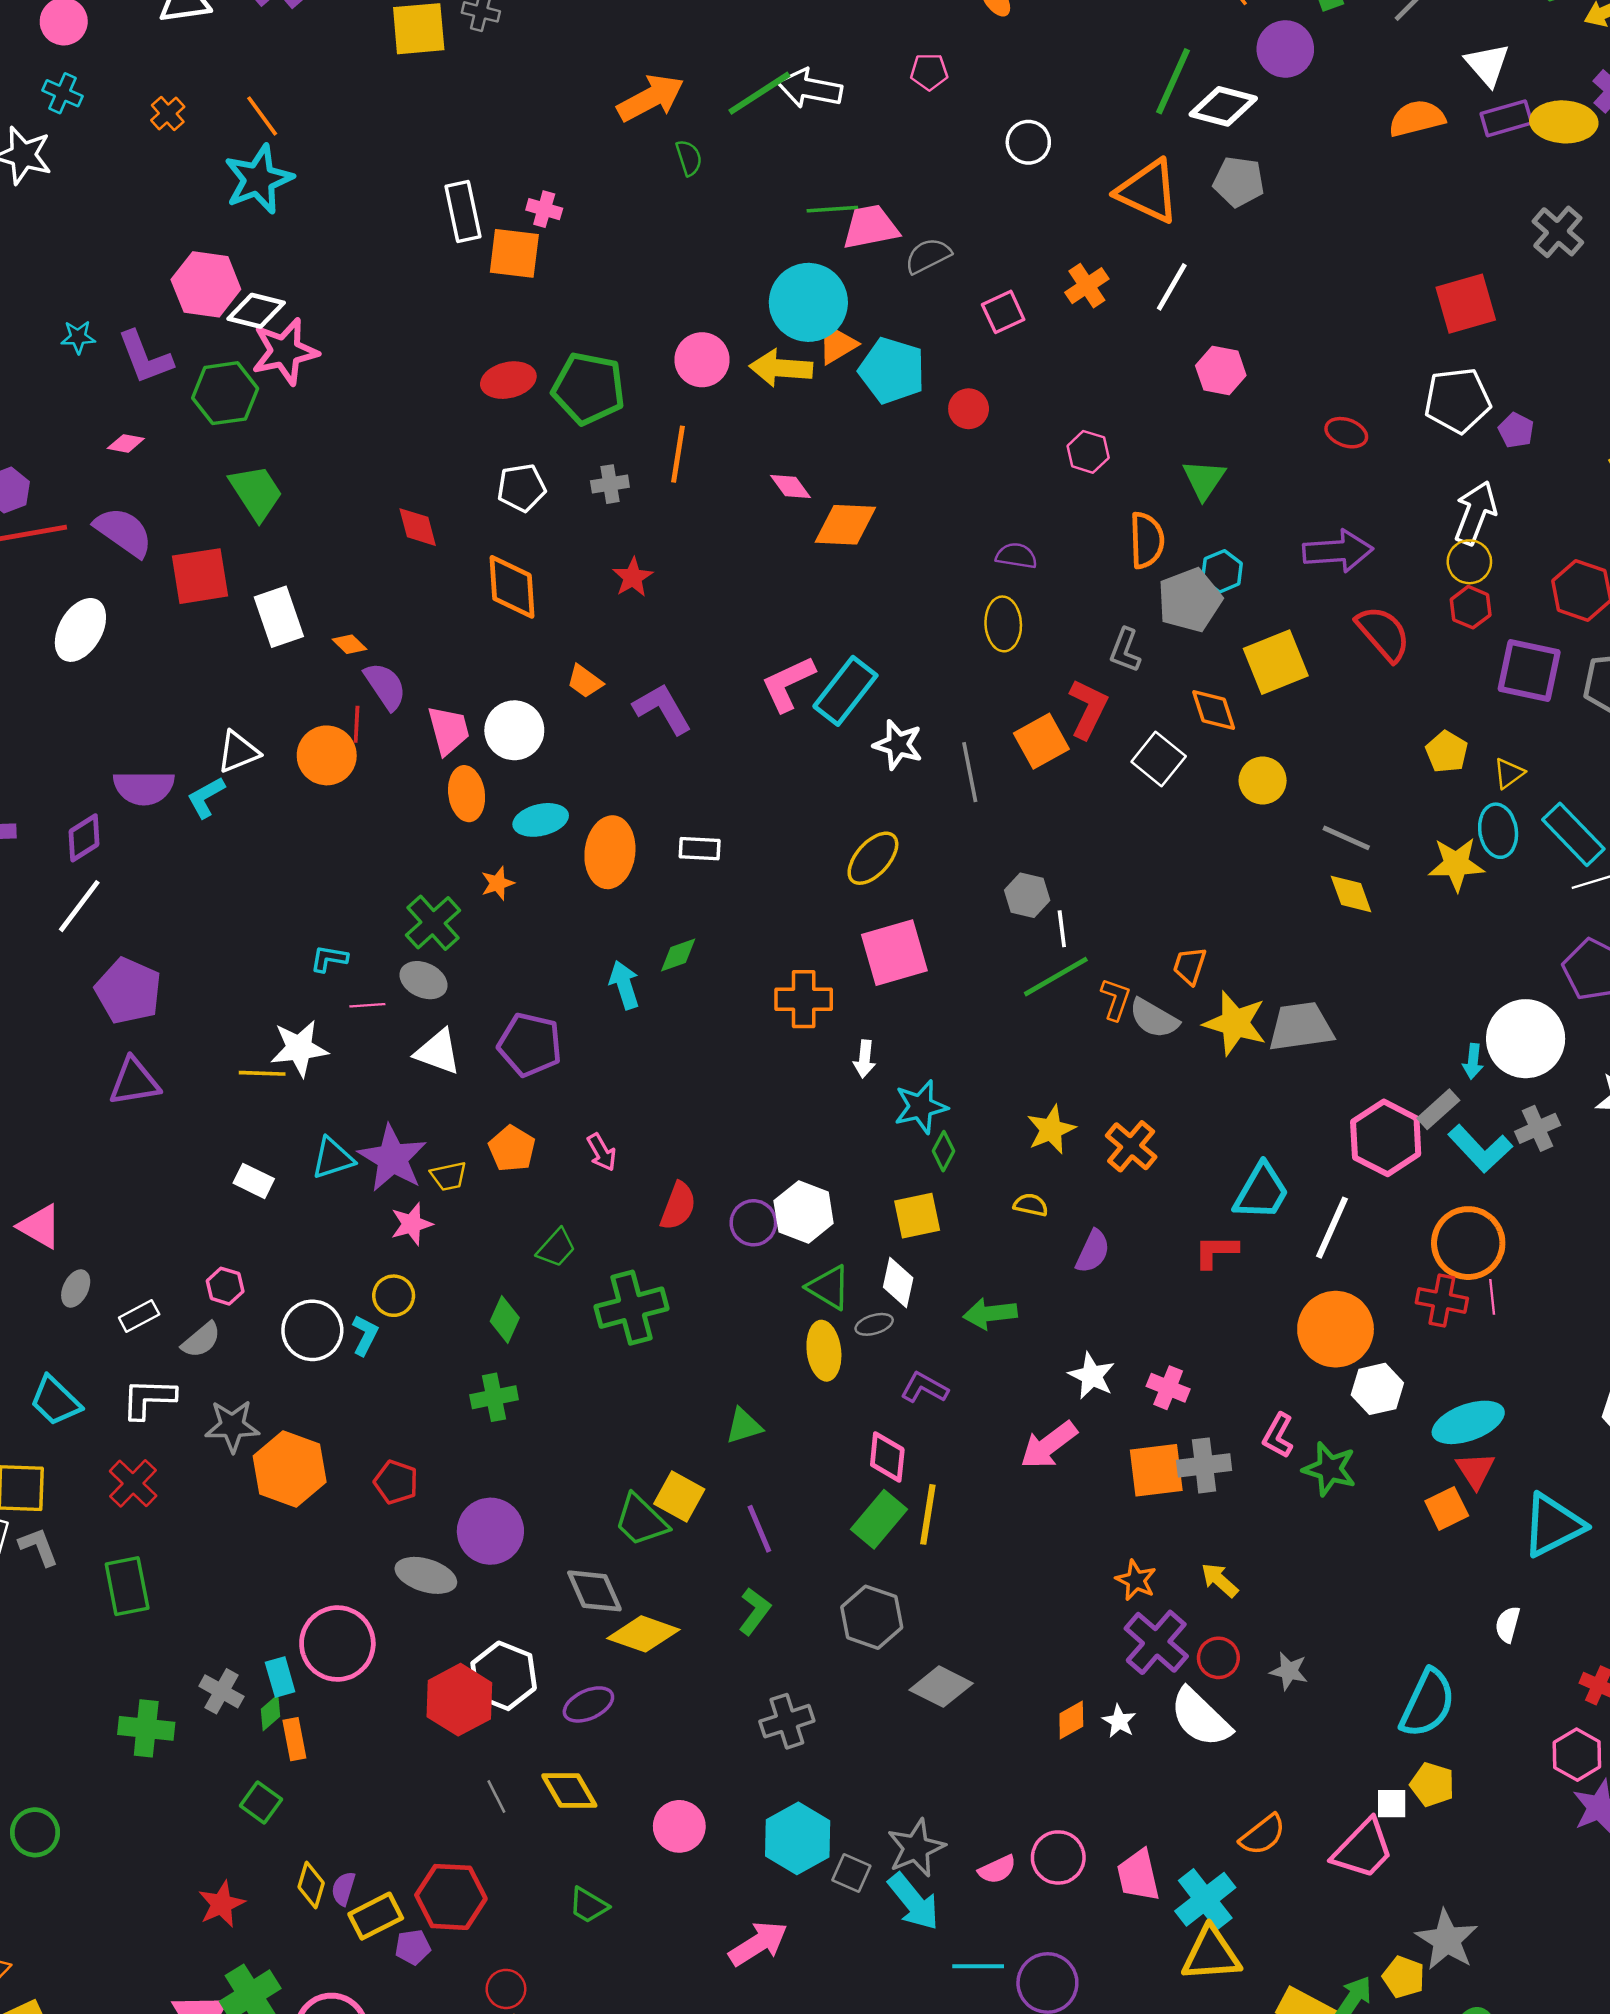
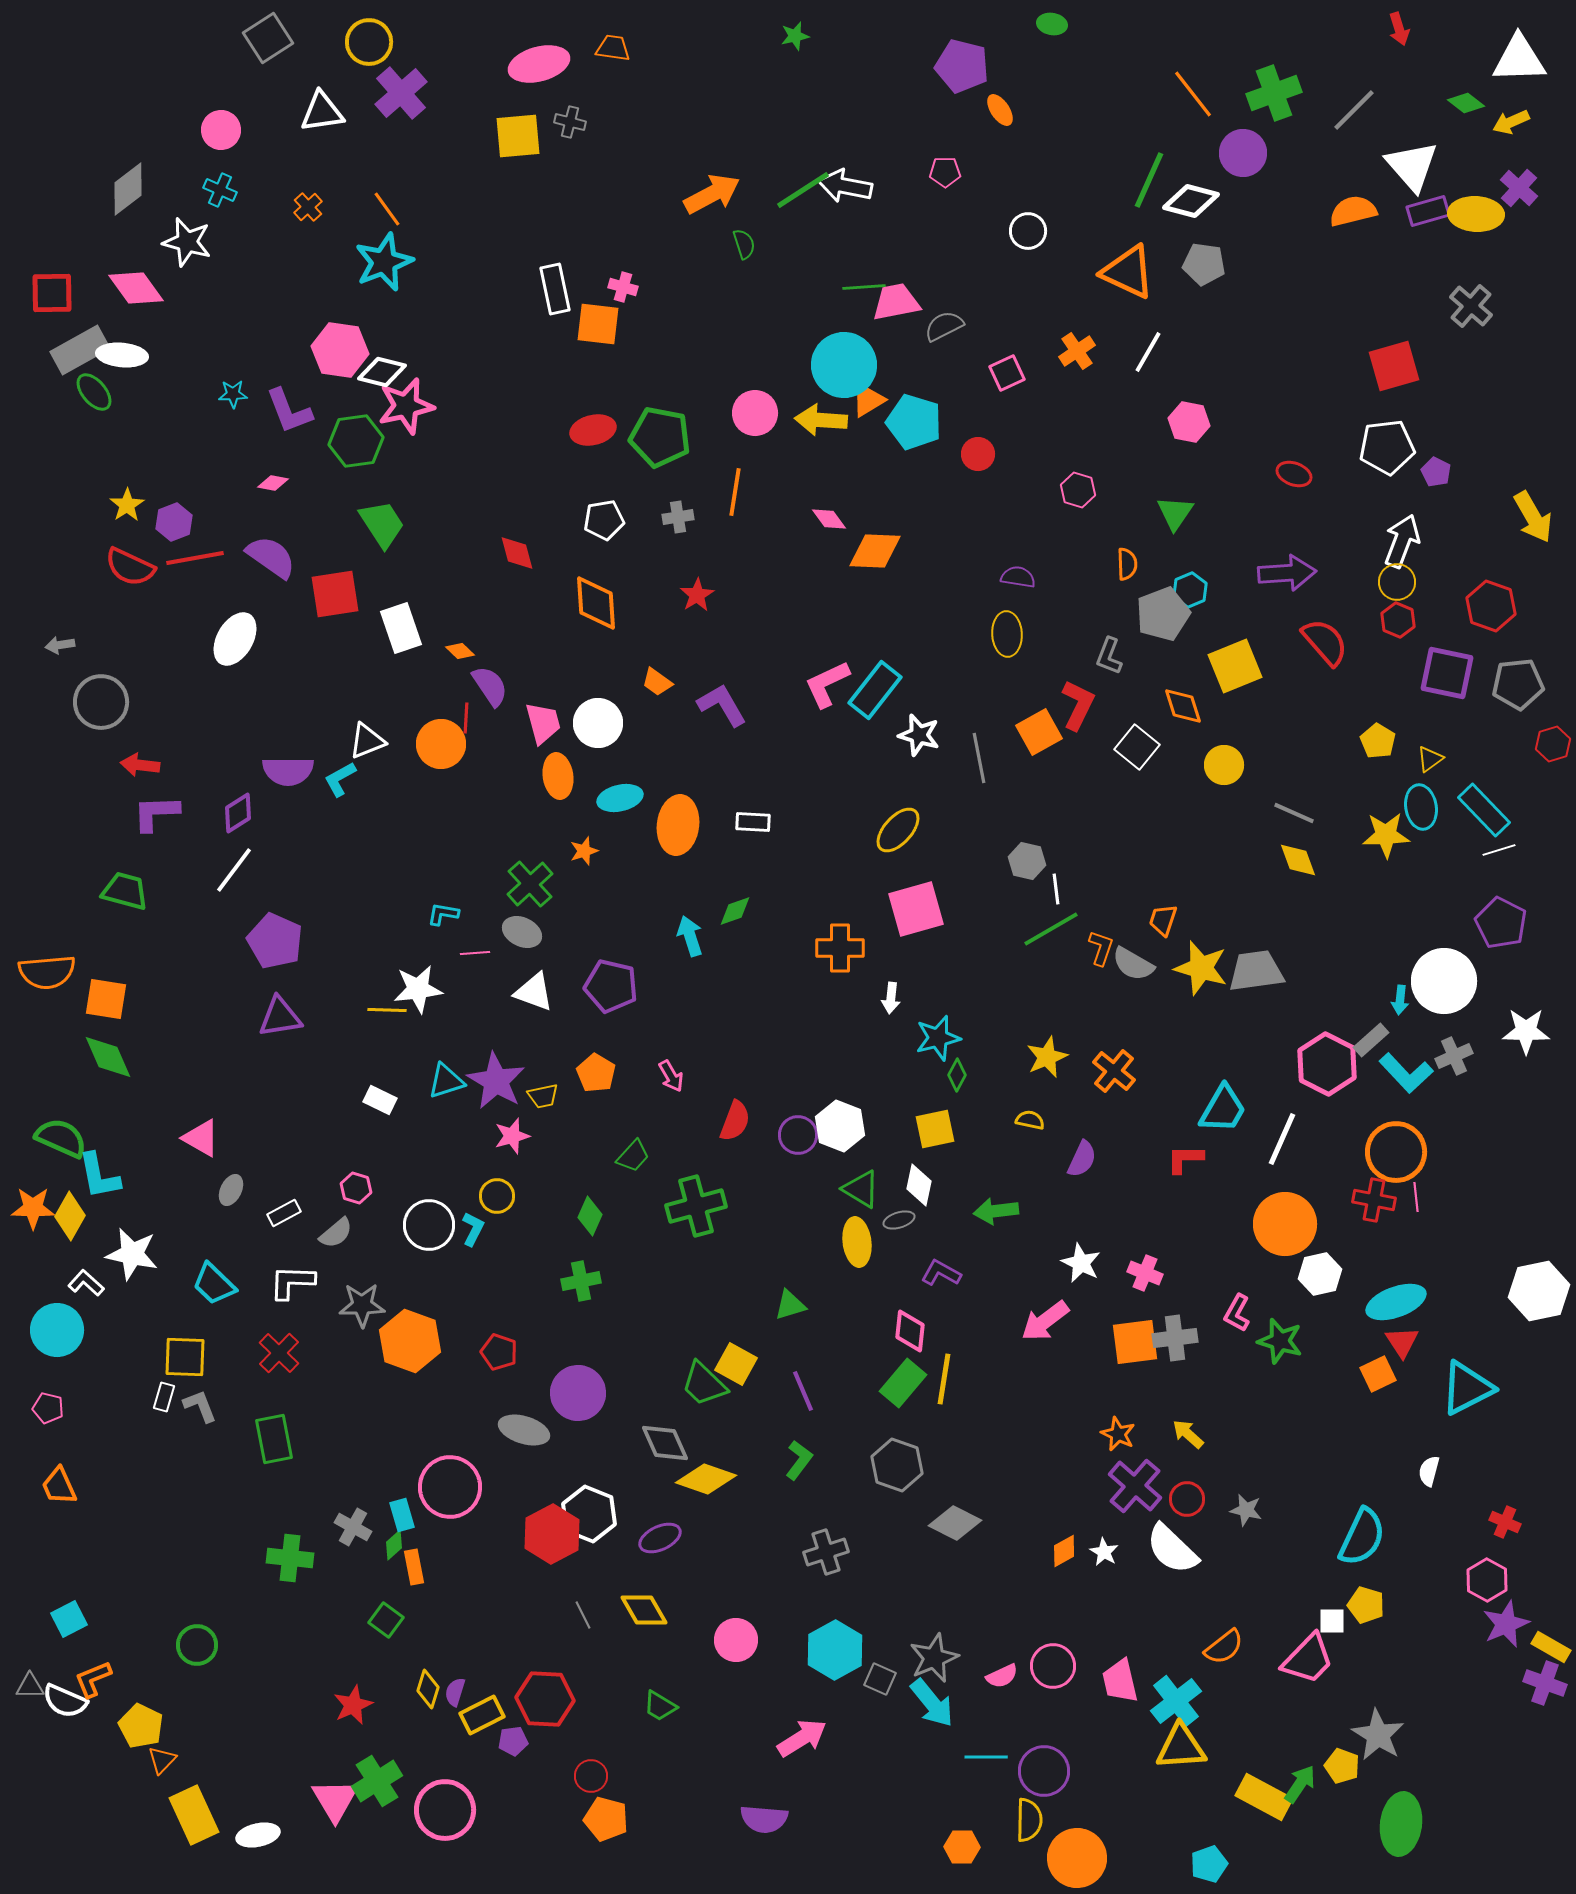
white triangle: (1487, 65) -> (1412, 166), size x1.4
orange semicircle: (1147, 540) -> (1127, 564), size x0.7

